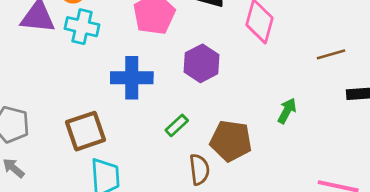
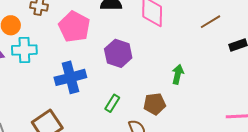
green arrow: (287, 111) -> (178, 74), moved
brown pentagon: (231, 141) -> (155, 104), size x0.7

